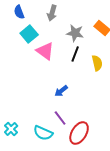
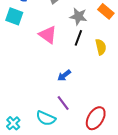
cyan square: (29, 34) -> (14, 16), moved, turned -30
cyan cross: (11, 129) -> (13, 123), moved
red ellipse: (79, 133) -> (96, 118), moved

